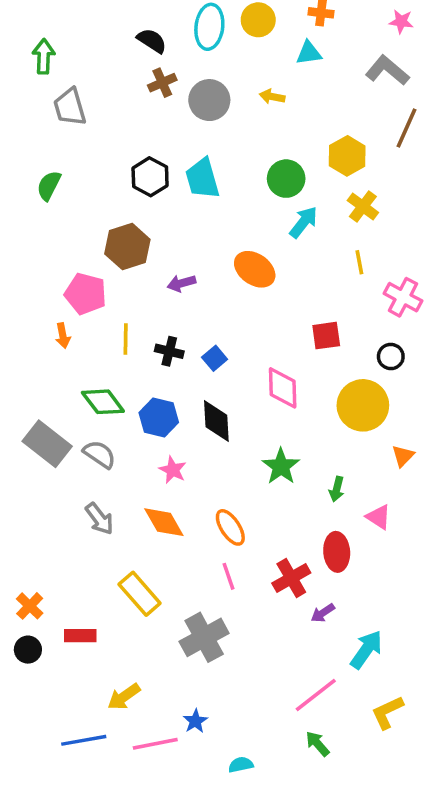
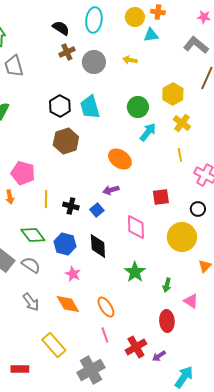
yellow circle: (258, 20) -> (135, 17), moved
brown hexagon: (127, 247) -> (66, 141), moved
purple arrow: (181, 283) -> (111, 190), moved
red cross: (291, 578) -> (136, 347), moved

